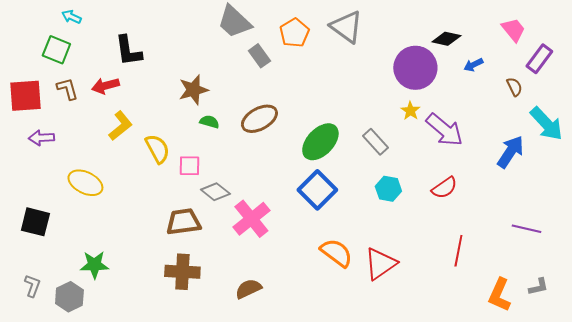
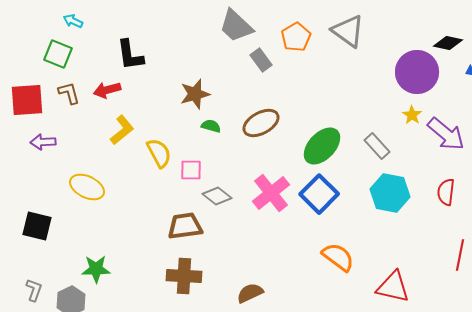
red semicircle: (444, 188) -> (446, 192), turned 132
cyan hexagon: (388, 189) -> (390, 193), size x1.5
pink cross: (251, 219) -> (271, 193), moved
red triangle: (380, 264) -> (393, 287), moved, turned 48

